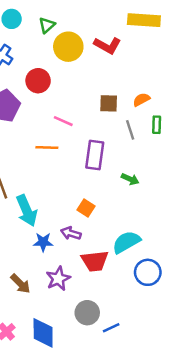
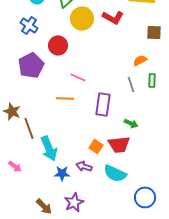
brown square: (109, 103) -> (154, 32), moved
cyan semicircle: (126, 242) -> (115, 173), moved, turned -125
red trapezoid: (95, 261) -> (119, 144), moved

